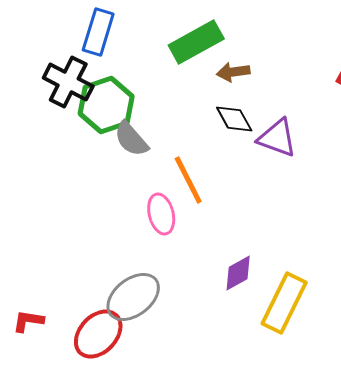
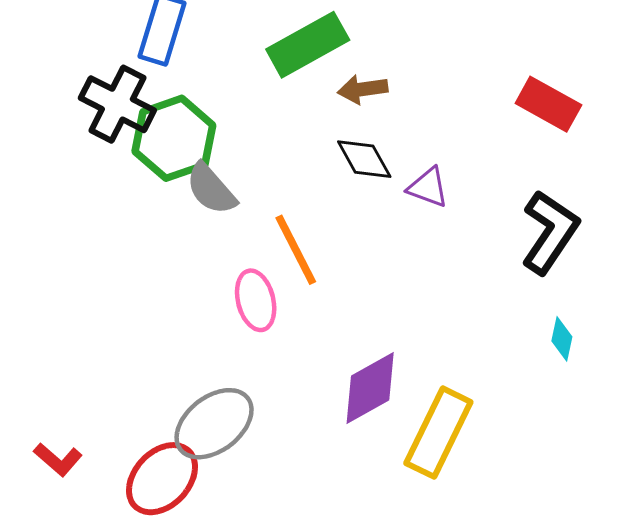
purple triangle: (277, 138) -> (428, 187), size x0.7
purple diamond: (238, 273) -> (370, 388), size x1.4
red L-shape: (28, 321) -> (58, 459), turned -148

